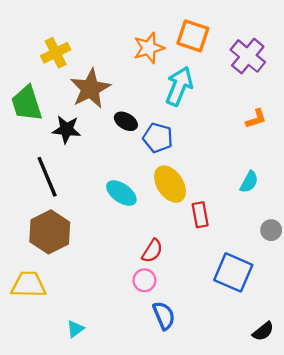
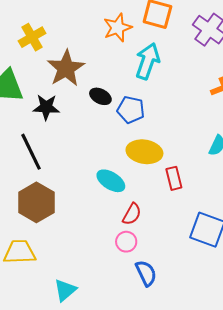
yellow ellipse: (170, 184) -> (144, 152), turned -44
cyan ellipse: (121, 193) -> (111, 181), moved
cyan triangle: (75, 329) -> (65, 290), size x1.4

